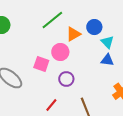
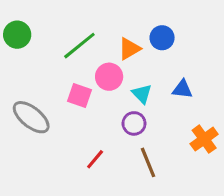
green line: (52, 20) -> (79, 46), moved
cyan triangle: (107, 42) -> (142, 94), moved
purple circle: (66, 79) -> (134, 123), moved

